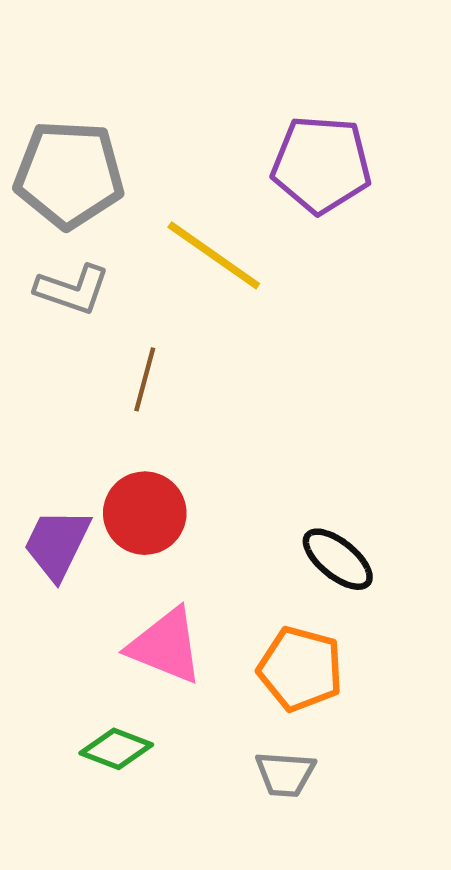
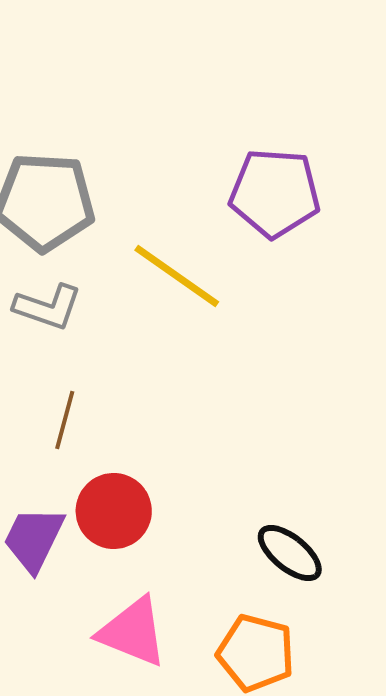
brown line: (145, 379) -> (65, 420), moved

